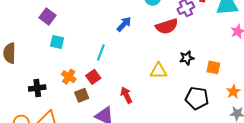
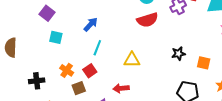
blue arrow: (124, 24) -> (91, 24), moved
red semicircle: (167, 26) -> (147, 20), moved
yellow triangle: (158, 71) -> (132, 60), moved
red arrow: (126, 95) -> (121, 88), turned -70

